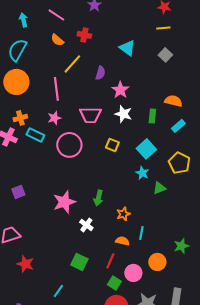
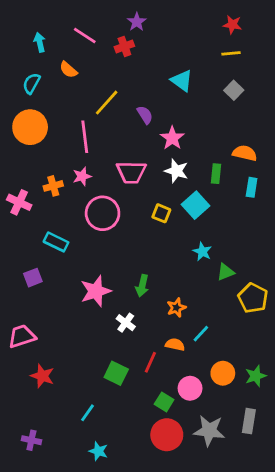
red cross: (84, 35) -> (124, 46), moved, turned -32
orange semicircle: (57, 40) -> (68, 70), moved
cyan semicircle: (17, 50) -> (31, 83), size x0.7
purple semicircle: (100, 73) -> (145, 115), turned -48
orange cross: (20, 118) -> (53, 186), moved
cyan rectangle: (178, 126) -> (252, 187), turned -40
cyan rectangle: (35, 135) -> (56, 242), moved
cyan square: (146, 149) -> (195, 205), moved
yellow pentagon: (179, 163) -> (253, 298), moved
cyan line: (141, 233) -> (201, 334), turned 32
green star: (181, 246) -> (256, 376), moved
red line: (110, 261) -> (150, 362), moved

